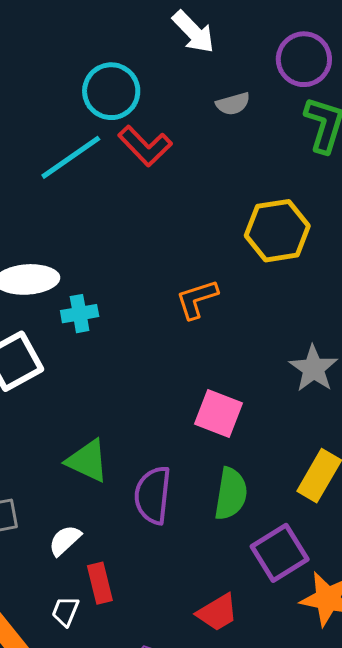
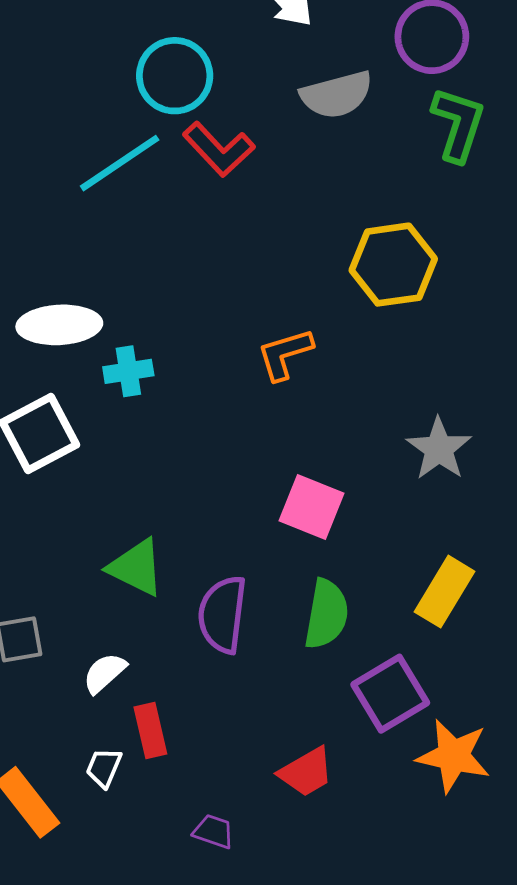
gray semicircle: (233, 104) -> (337, 95), size x1.6

